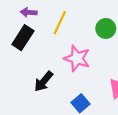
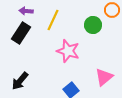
black arrow: (44, 81) -> (20, 81), moved

